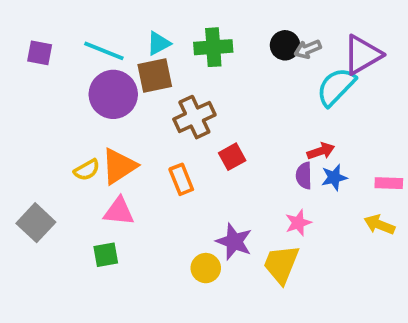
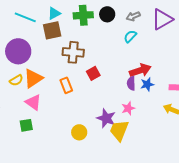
black circle: (285, 45) -> (107, 14), moved
cyan semicircle: (336, 87) -> (130, 36), moved, size x0.6
purple circle: (113, 94) -> (18, 51), moved
brown cross: (194, 117) -> (73, 52), turned 30
red arrow: (321, 151) -> (140, 70), size x1.5
pink triangle: (119, 211) -> (33, 102), turned 30
purple star: (234, 242) -> (106, 118), moved

